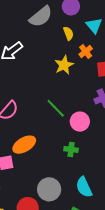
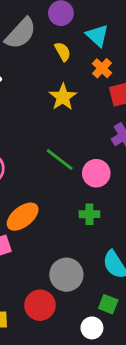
orange cross: (86, 51) -> (102, 68), moved

